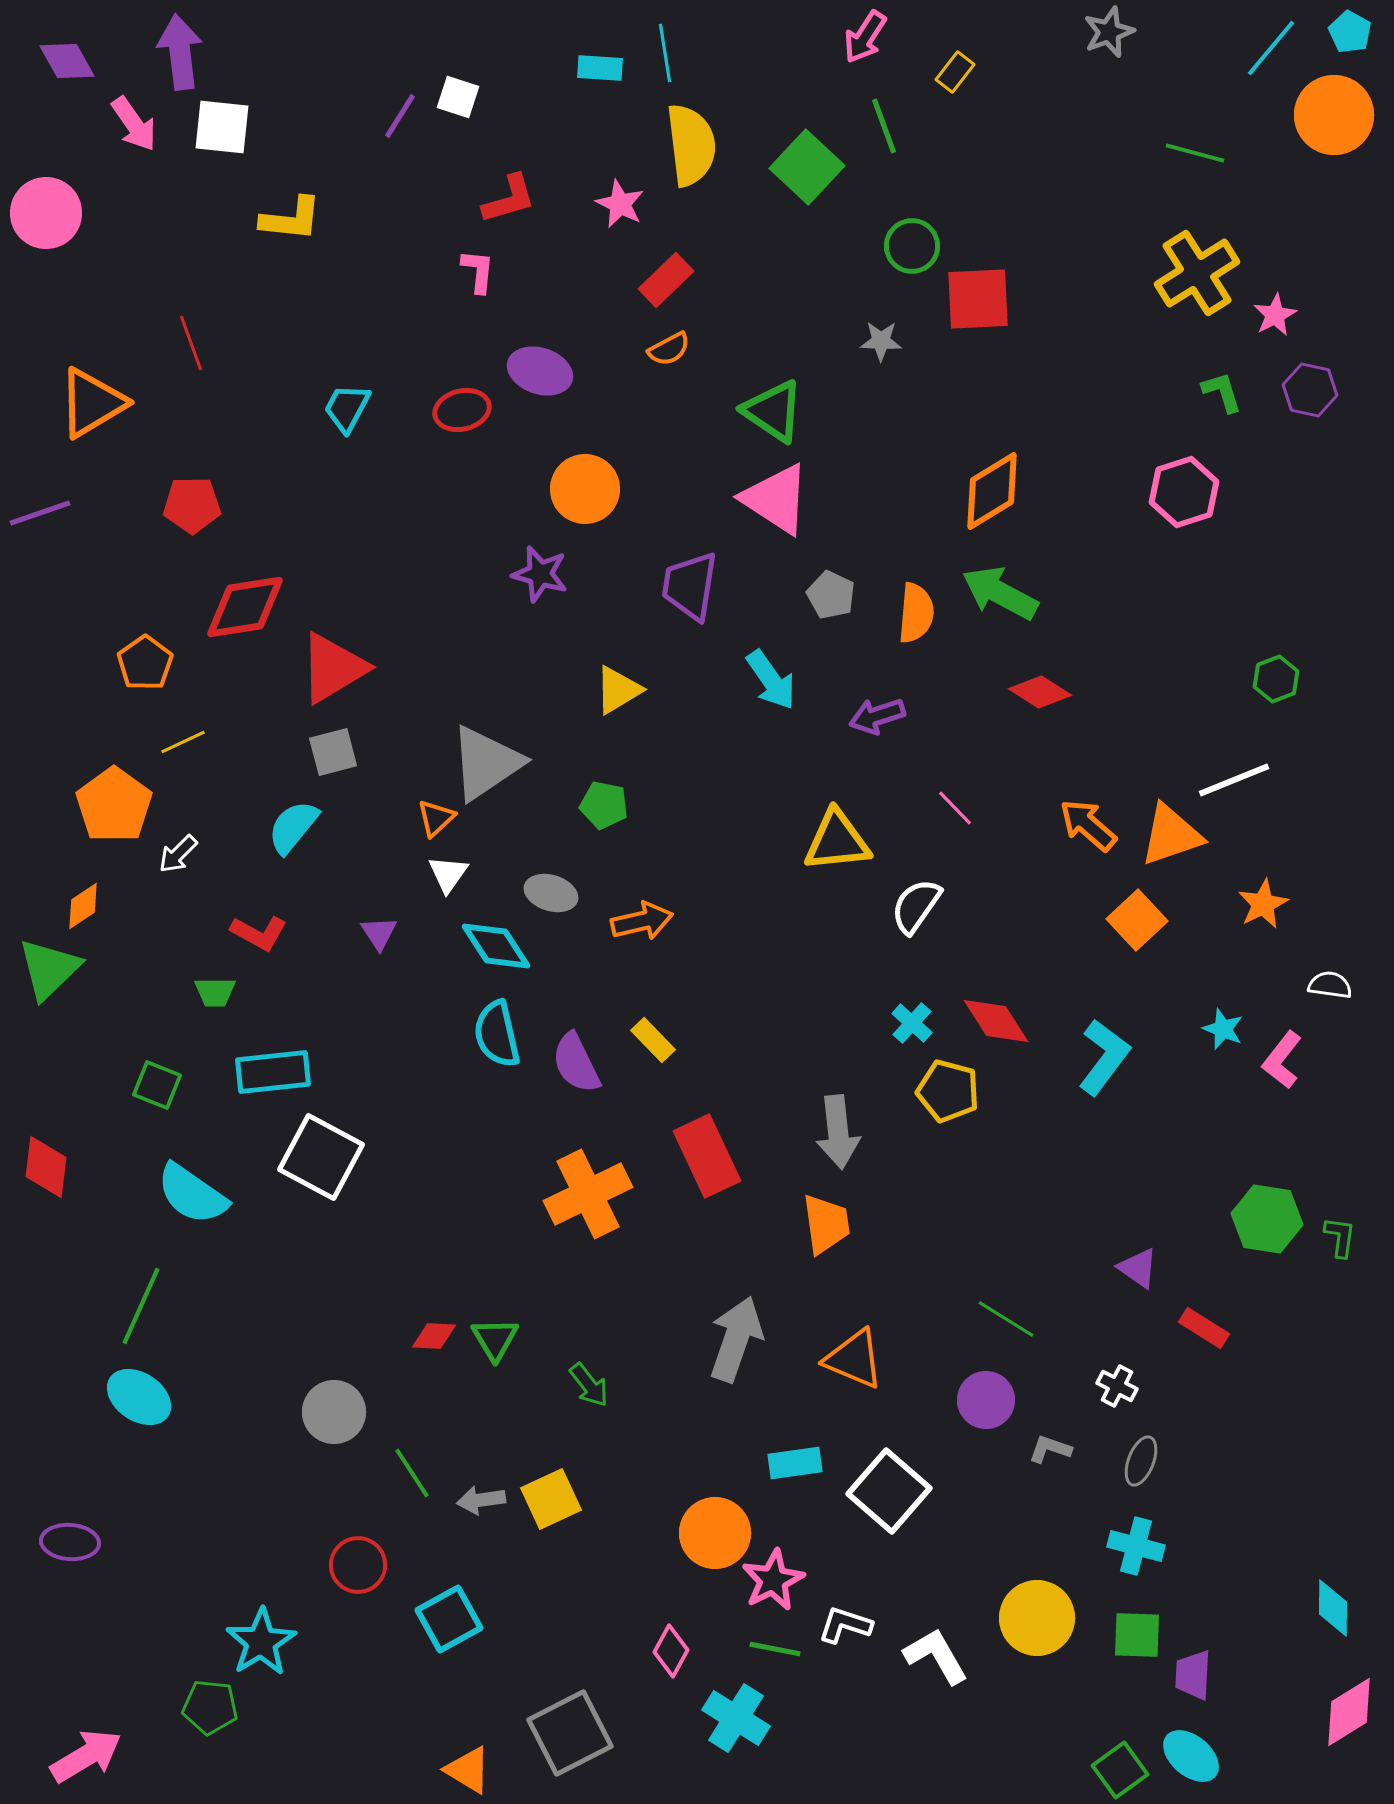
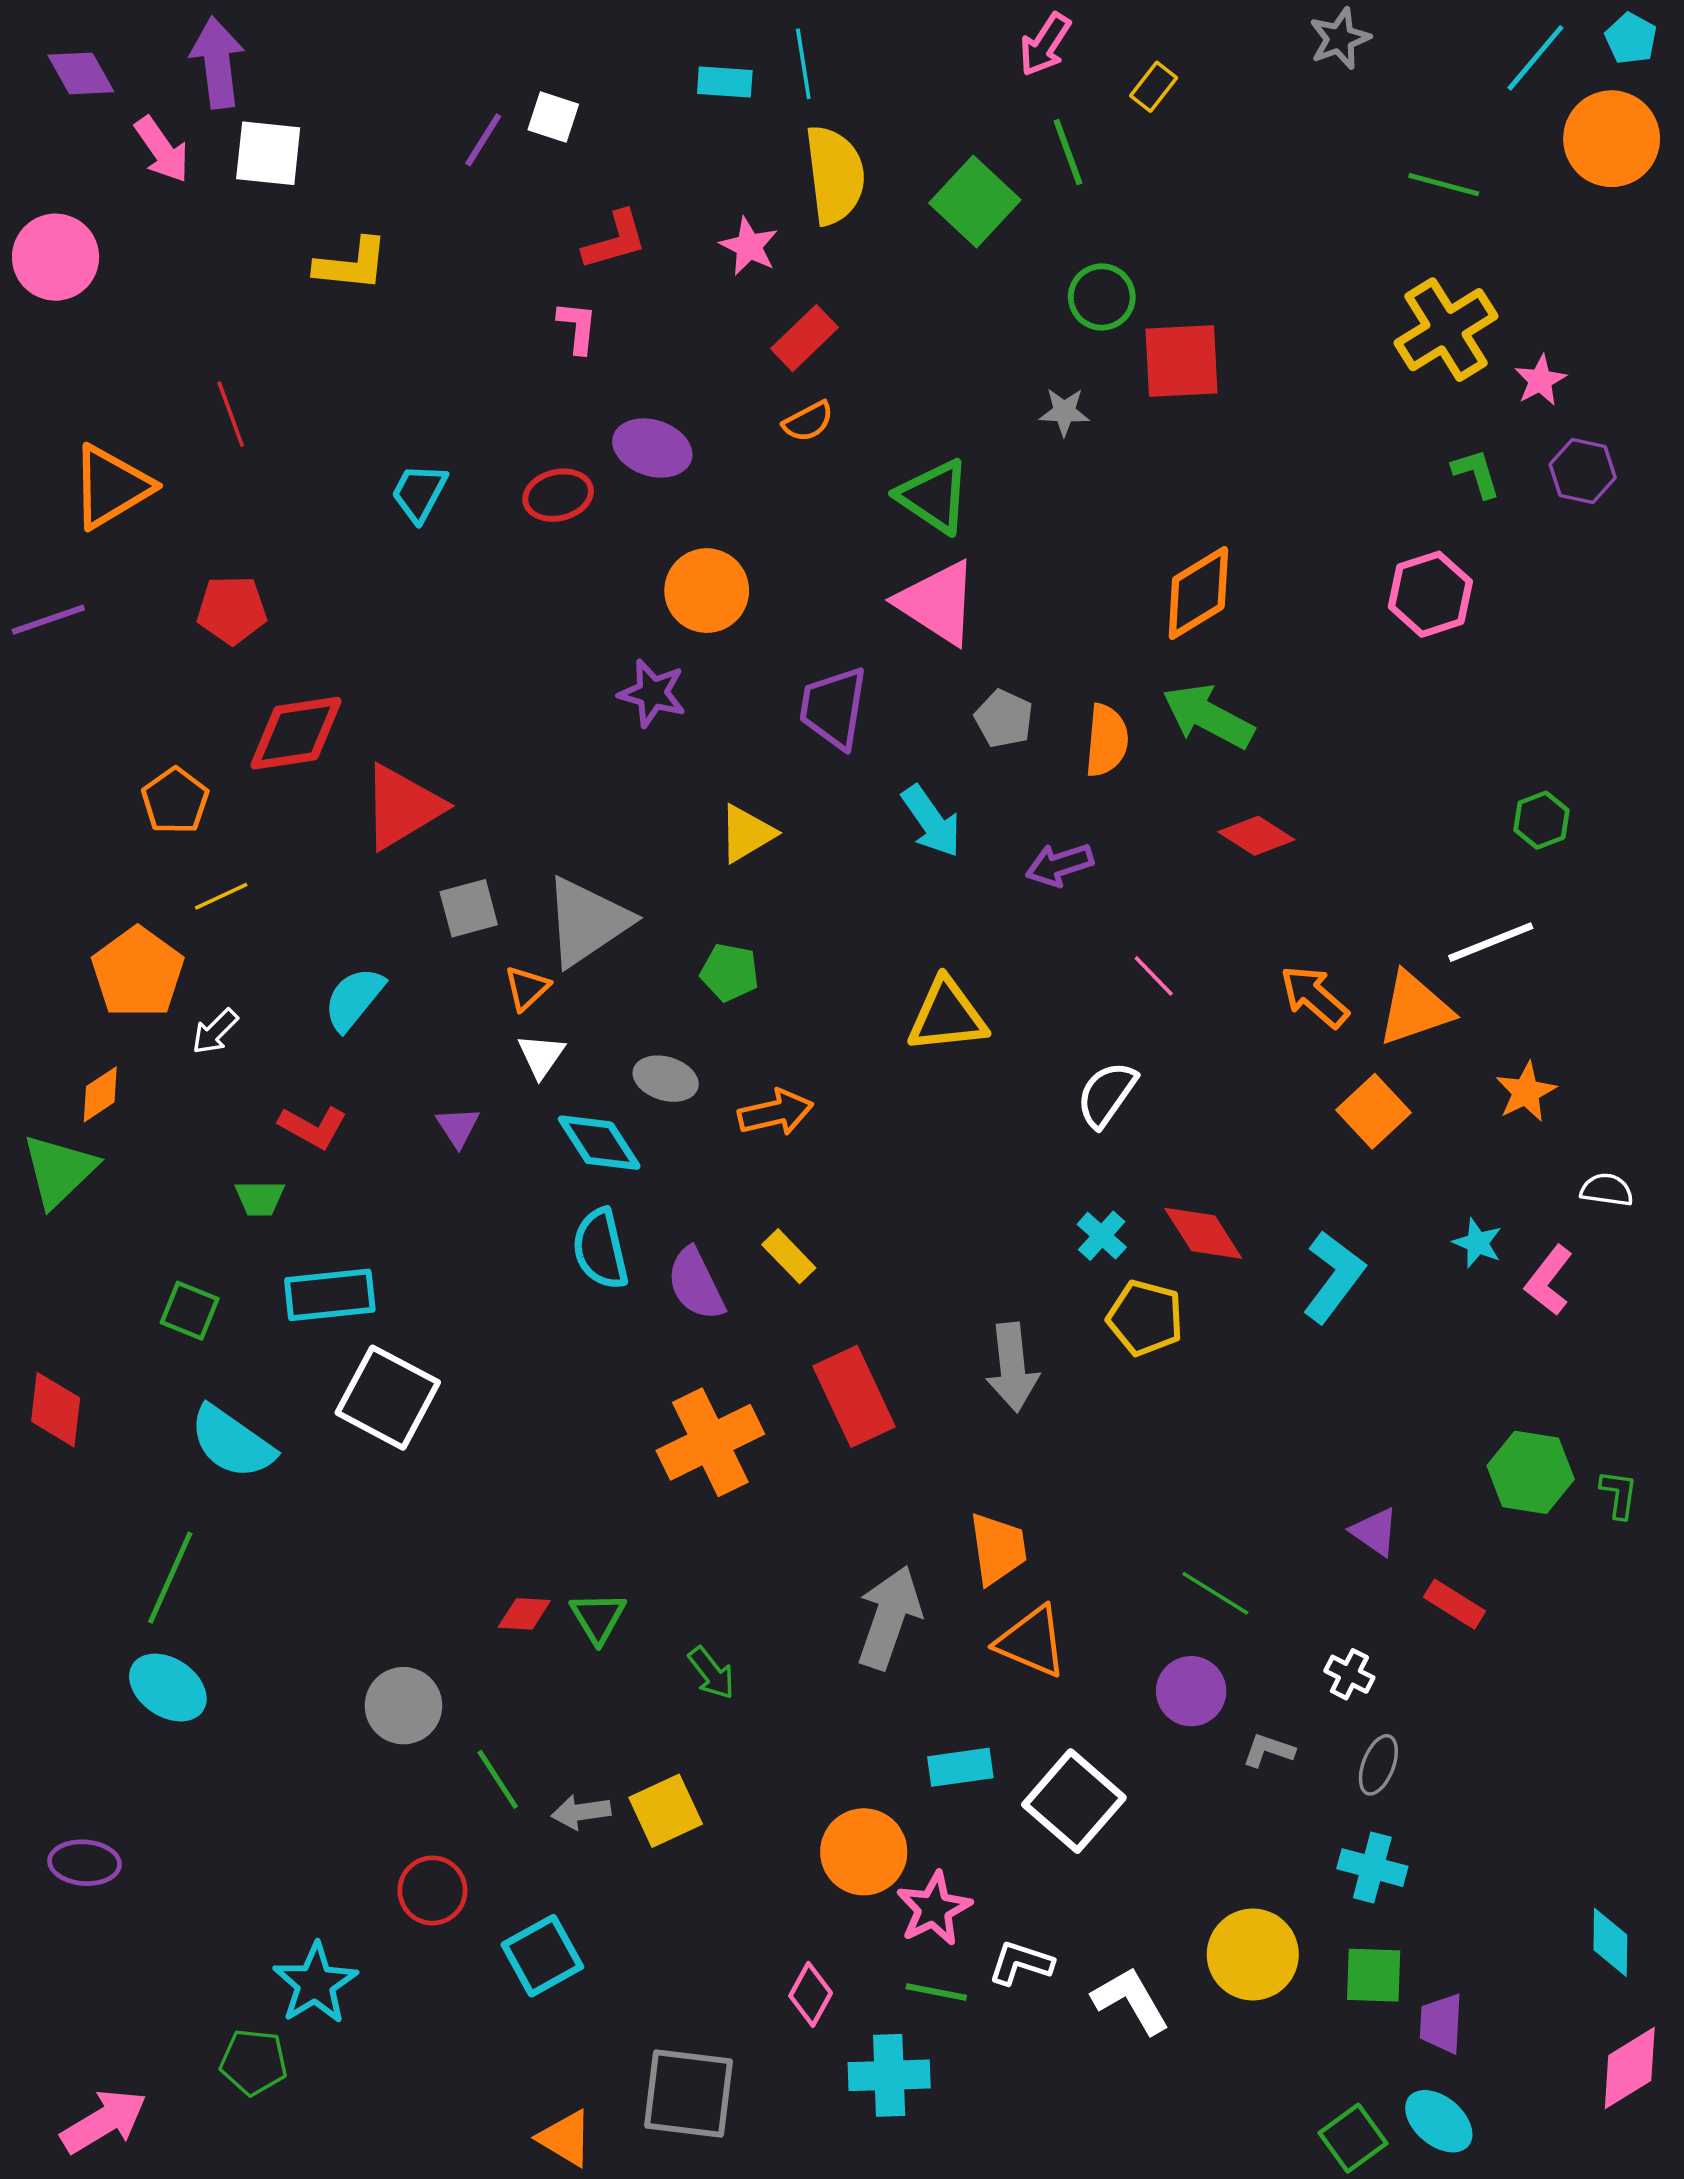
gray square: (333, 752) -> (469, 908), moved
yellow triangle: (837, 841) -> (947, 1016), moved
orange trapezoid: (826, 1224) -> (998, 1549), moved
cyan cross: (736, 1718) -> (889, 2075), turned -34
gray square: (570, 1733) -> (689, 2093), turned 34

